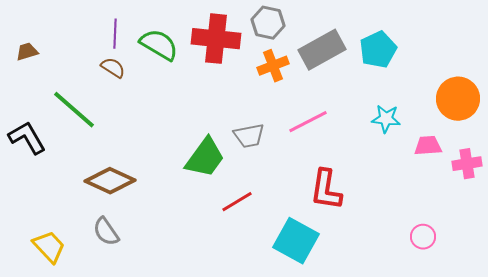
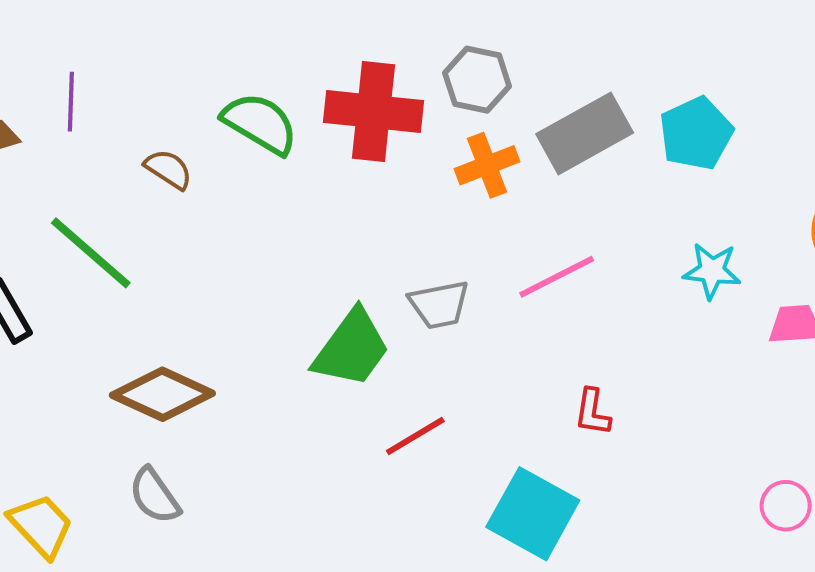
purple line: (115, 34) -> (71, 102), moved
red L-shape: (326, 190) -> (593, 412), size x0.6

